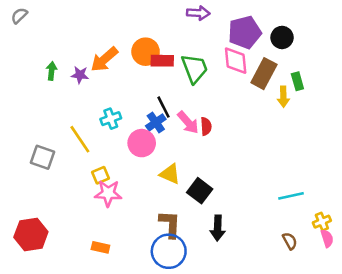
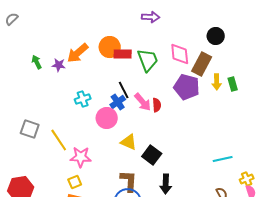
purple pentagon: (245, 32) -> (187, 87), moved, turned 30
green arrow: (52, 71) -> (37, 62), turned -32
green rectangle: (297, 81) -> (233, 84), moved
yellow line: (80, 139) -> (59, 140), moved
yellow square: (100, 175) -> (75, 182), moved

